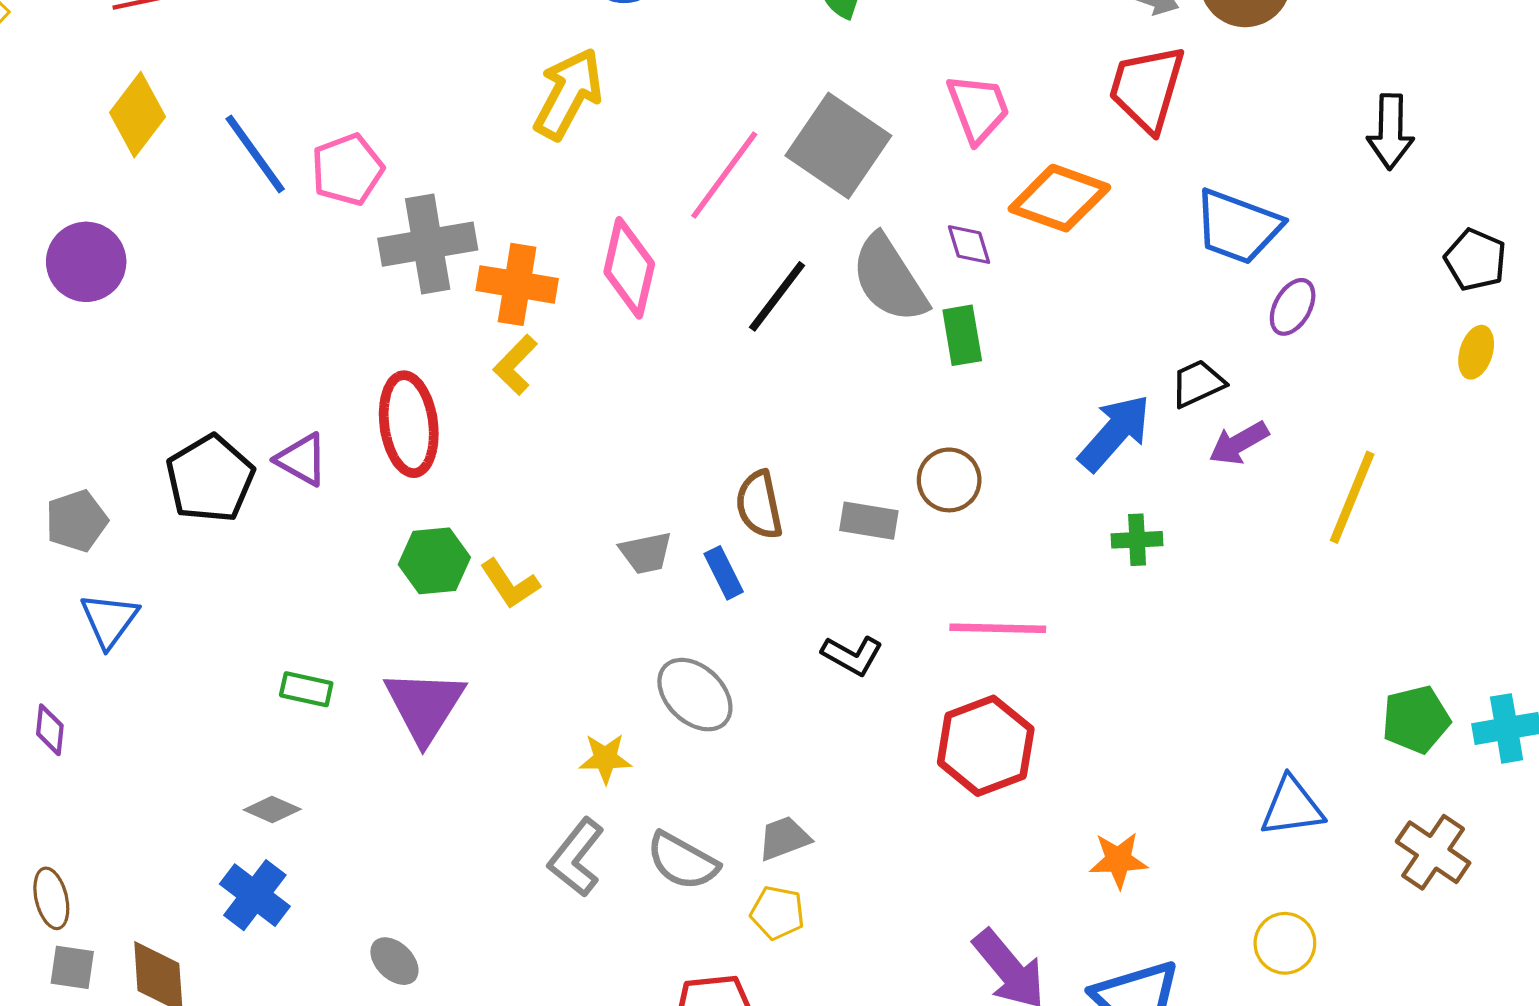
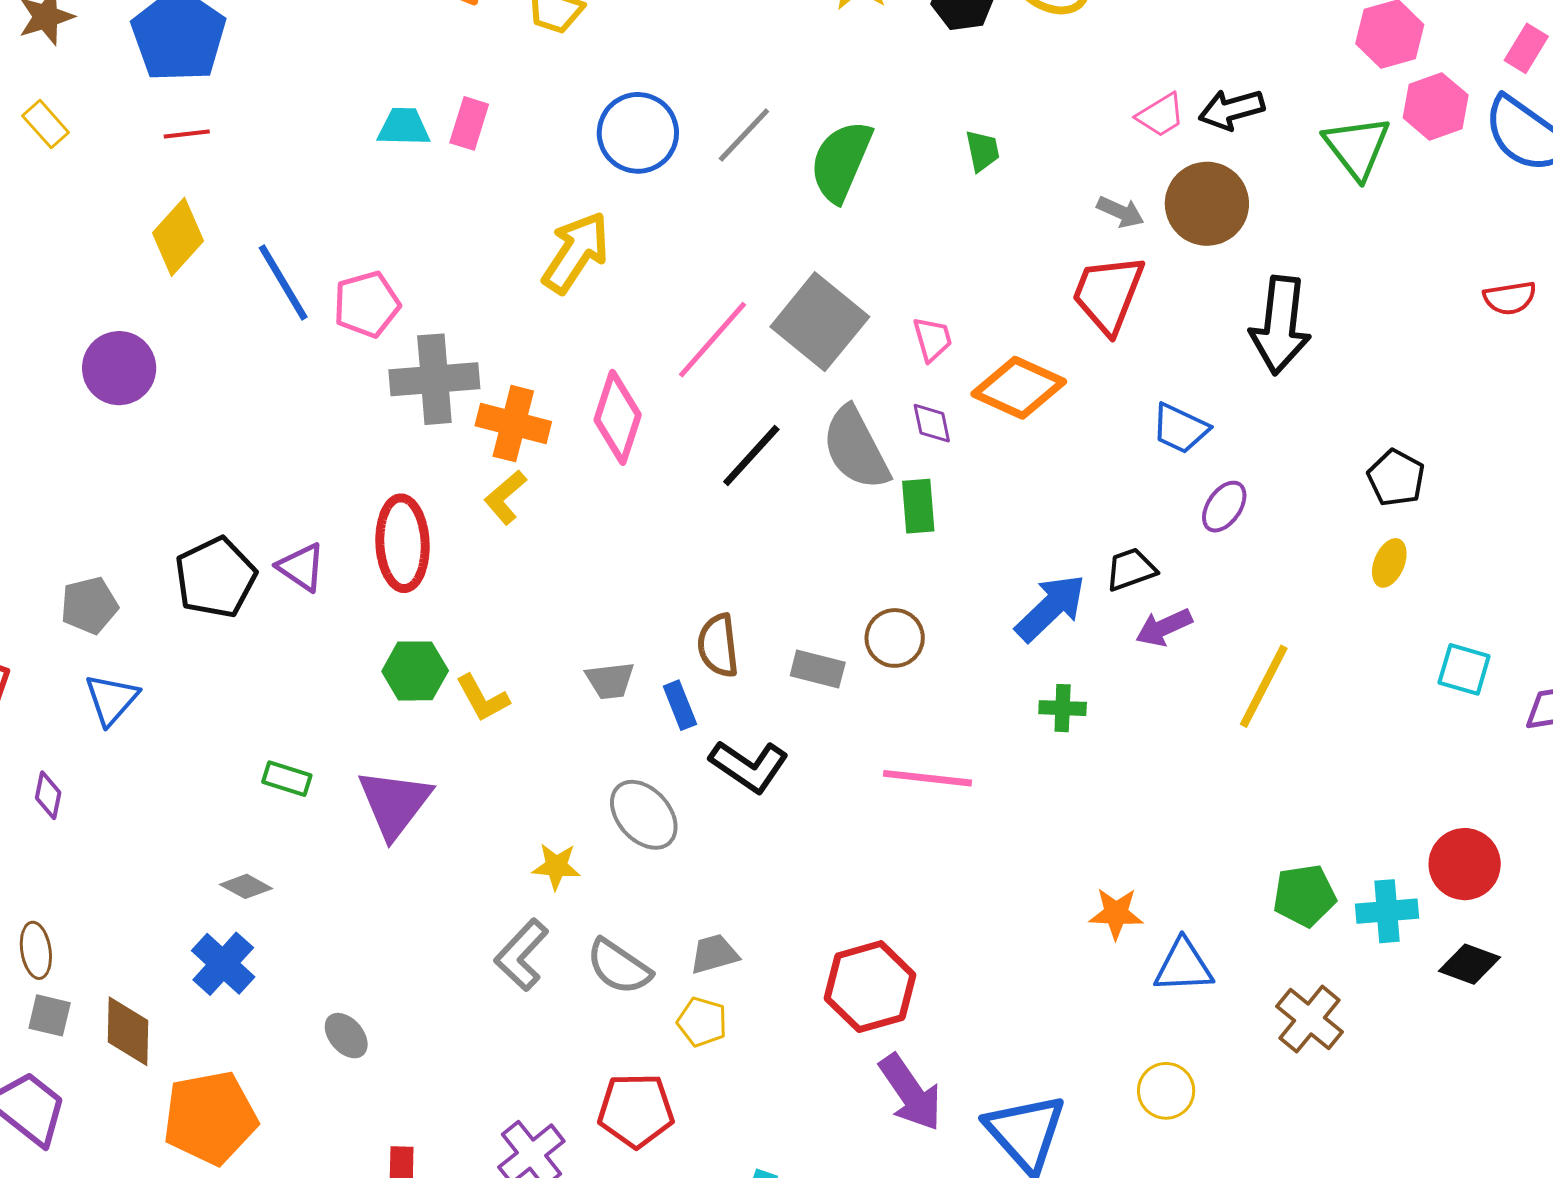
pink trapezoid: (978, 108) -> (932, 339), moved, size x0.7
black arrow: (1391, 132) -> (1280, 325), moved, size x1.4
blue trapezoid: (1238, 227) -> (1180, 428), size x0.7
black L-shape: (852, 655) -> (749, 766), moved, size x1.4
red hexagon: (986, 746) -> (870, 987), moved
orange star: (1118, 860) -> (1116, 913), moved

